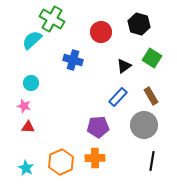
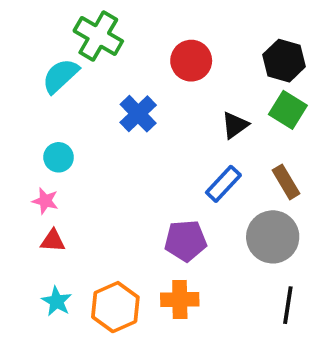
black hexagon: (139, 24) -> (284, 61), moved
blue cross: (73, 60) -> (138, 114), turned 30
cyan star: (26, 168) -> (57, 301), moved

